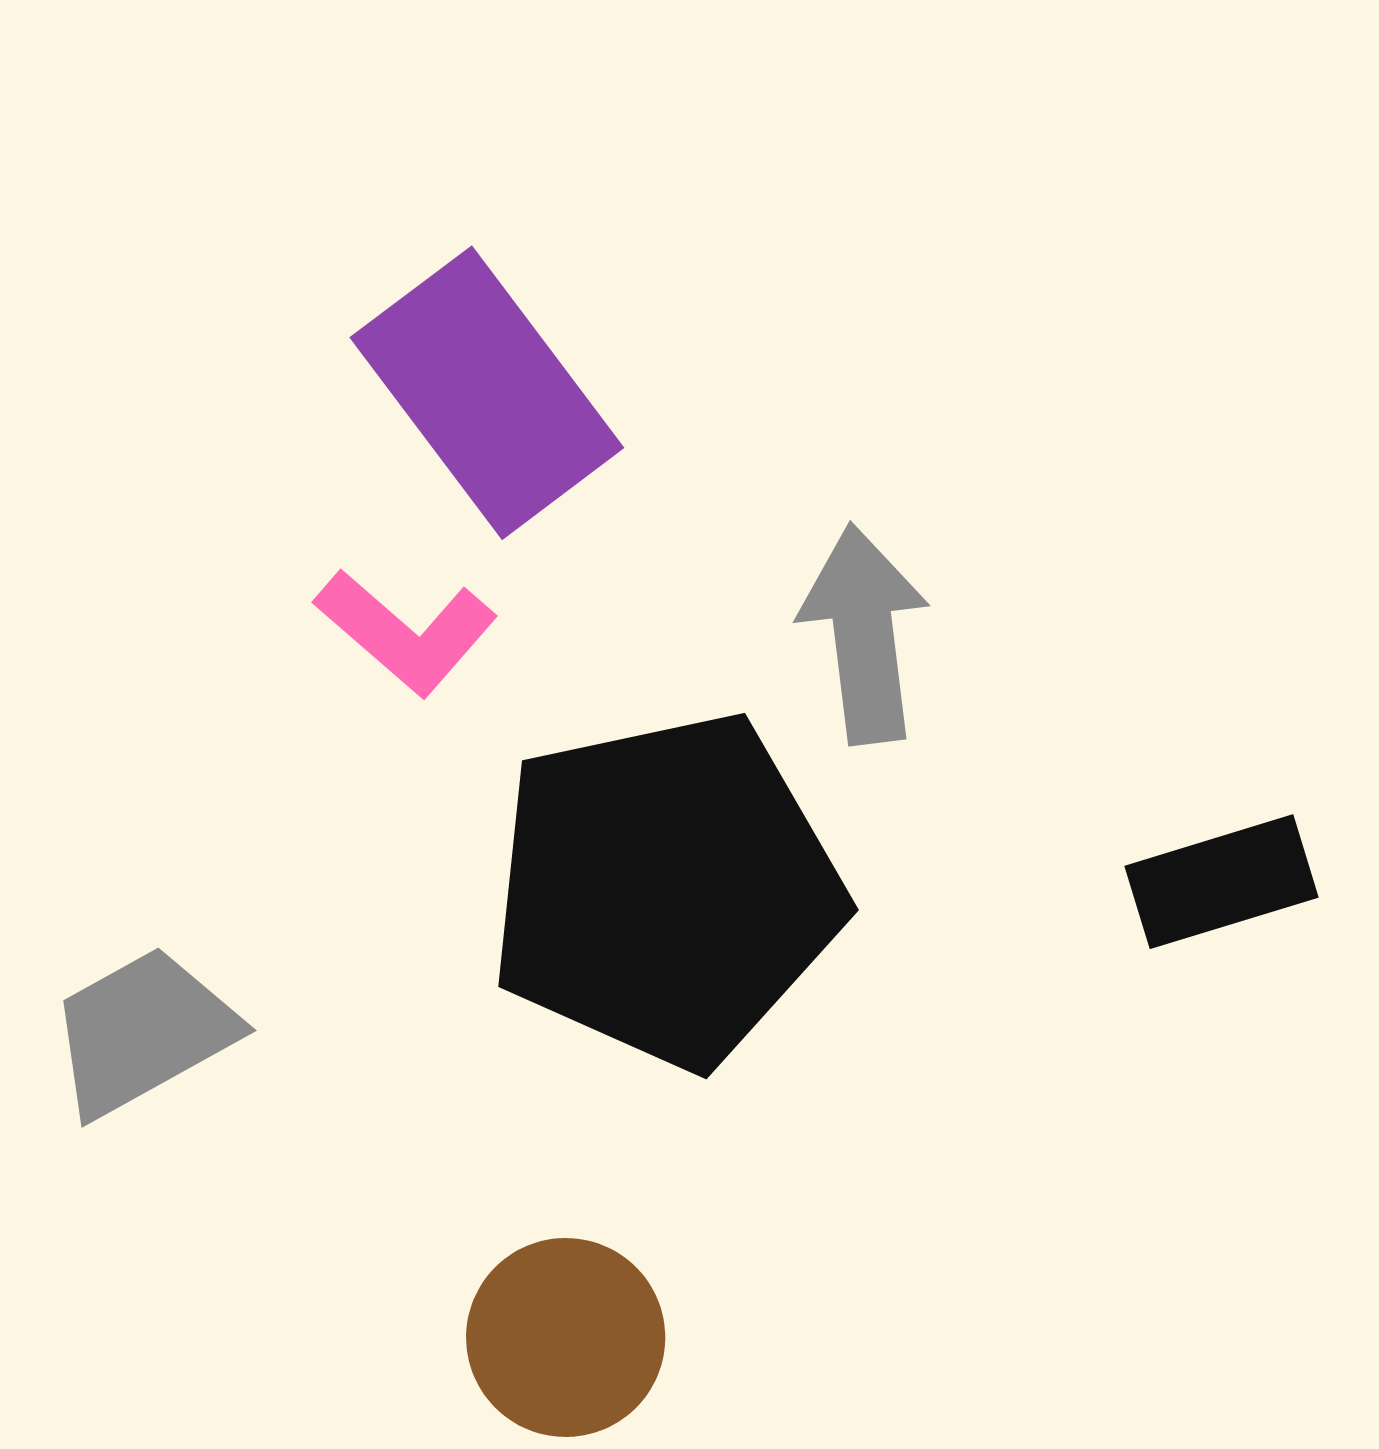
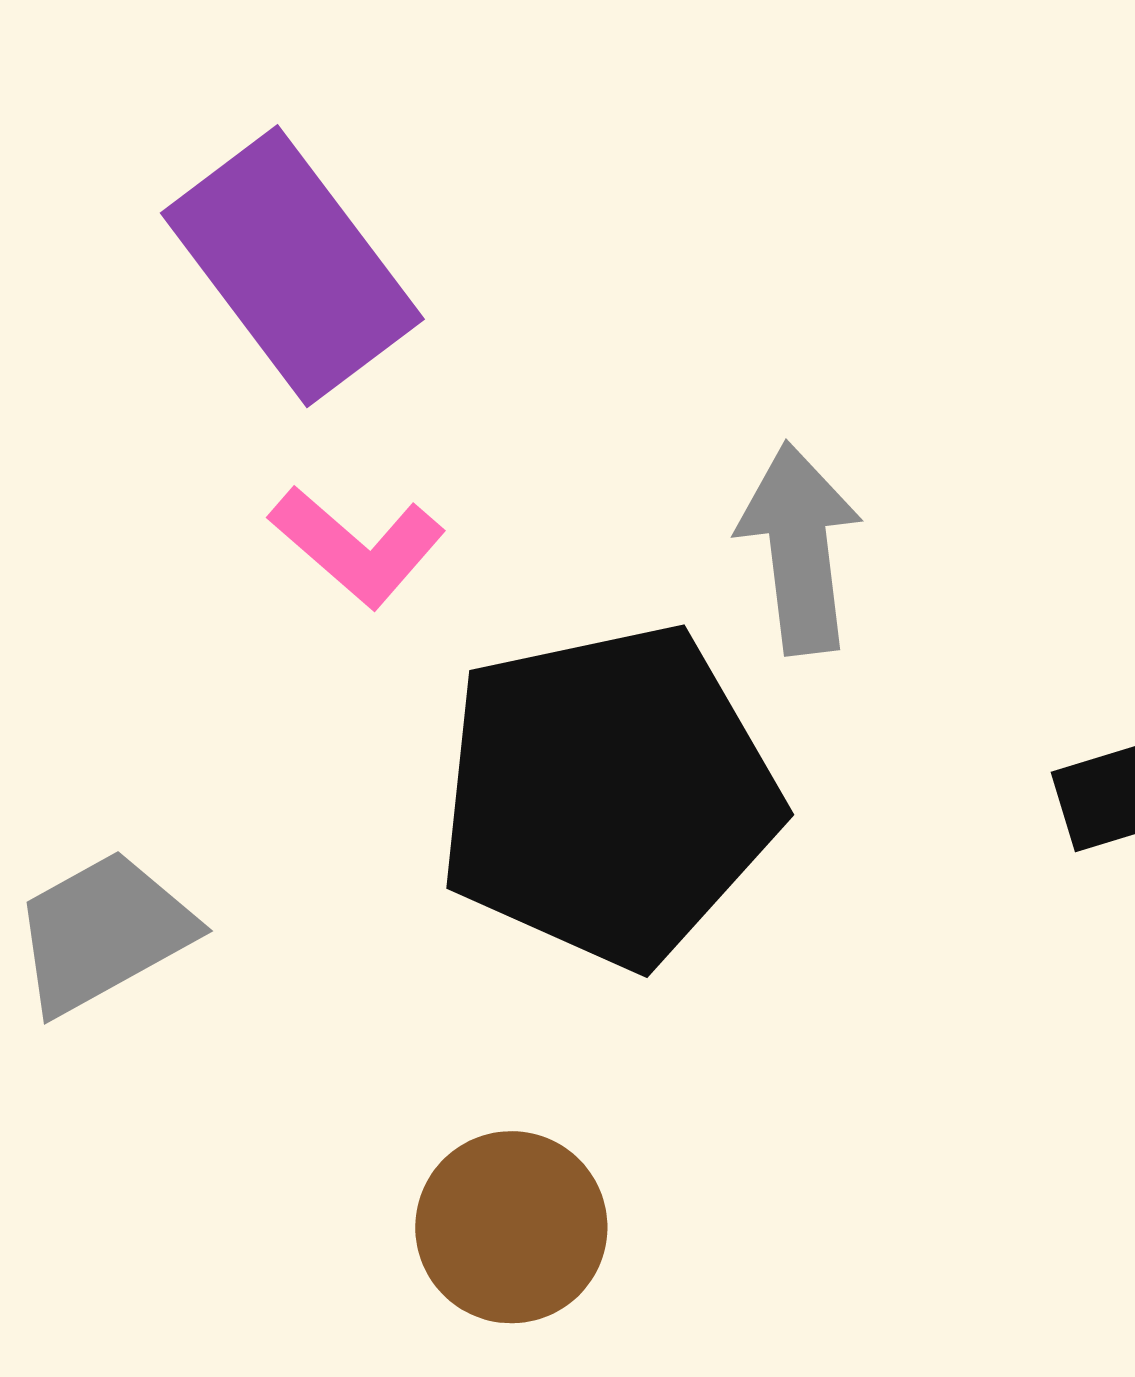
purple rectangle: (487, 393) -> (292, 266), moved

